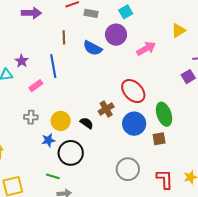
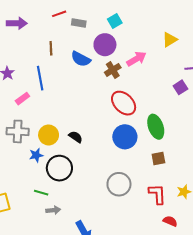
brown cross: (106, 109) -> (113, 70), moved
gray cross: (31, 117) -> (18, 131), size x1.5
brown square: (159, 139) -> (158, 159), moved

